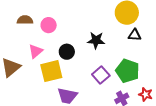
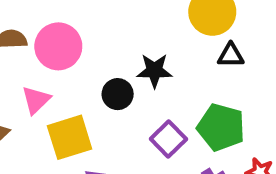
pink circle: (49, 25) -> (58, 46), size x1.5
black circle: (67, 52) -> (118, 94), moved

